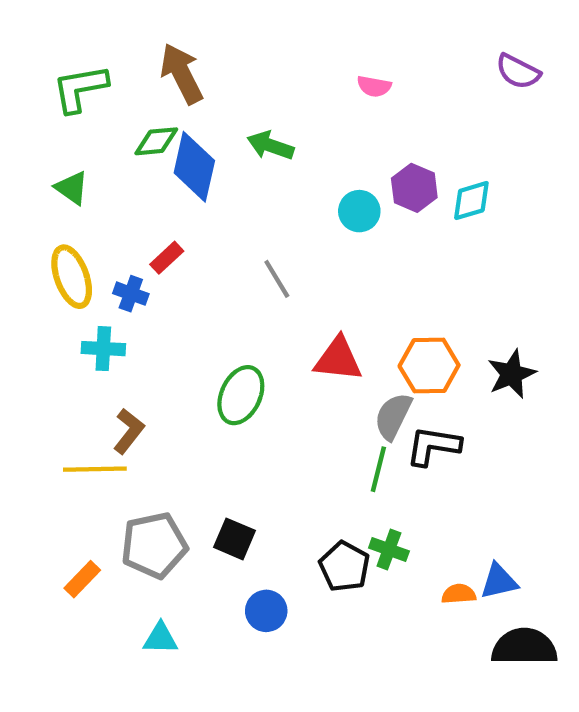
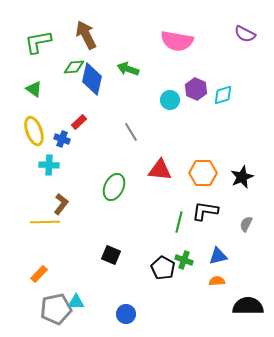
pink semicircle: (374, 86) -> (177, 41), size x2.0
gray semicircle: (393, 416) -> (246, 224), moved, size x0.7
gray pentagon: (154, 545) -> (56, 309), moved
blue triangle: (499, 581) -> (218, 256), moved
blue circle: (266, 611) -> (126, 314), moved

